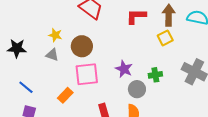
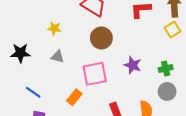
yellow star: (55, 35) -> (54, 28), moved
brown circle: (82, 46) -> (101, 38), moved
gray circle: (137, 89) -> (167, 91), moved

